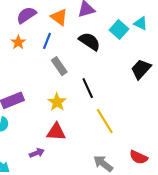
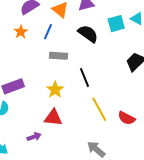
cyan square: (119, 29) -> (116, 24), turned 30
gray rectangle: (59, 66) -> (59, 56), turned -54
red semicircle: (139, 157) -> (127, 118), moved

